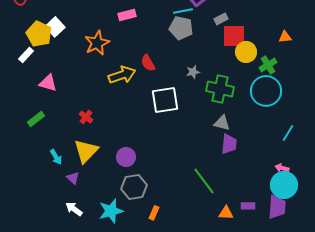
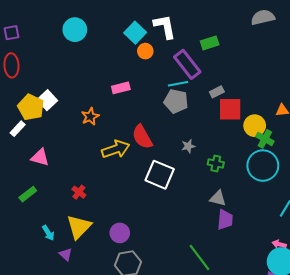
orange star: (97, 43) -> (90, 116), size x0.7
yellow circle: (246, 52) -> (255, 126), moved
red semicircle: (148, 63) -> (142, 137), size x1.4
green cross: (268, 65) -> (265, 139), turned -30
green cross: (220, 89) -> (216, 163), size x0.6
white square: (165, 100) -> (160, 175), turned 32

